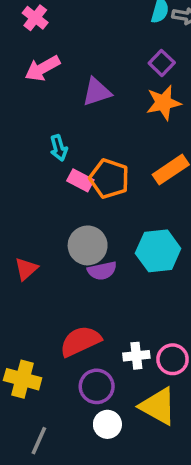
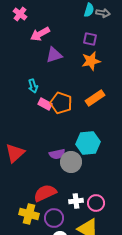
purple square: (162, 63) -> (90, 39), turned -32
pink arrow: (42, 68) -> (40, 34), moved
gray circle: (88, 245) -> (71, 162), moved
red triangle: (26, 269) -> (15, 153), size x1.5
yellow cross: (23, 379) -> (29, 214), moved

